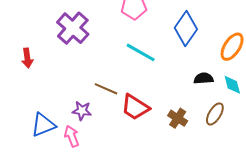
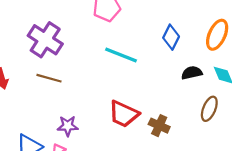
blue diamond: (186, 28) -> (171, 37), moved, size x0.7
brown line: (106, 89) -> (49, 78), moved
brown cross: (178, 118) -> (159, 126), moved

